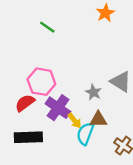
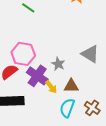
gray star: (93, 92) -> (58, 64), moved
cyan semicircle: (85, 134) -> (67, 108), moved

